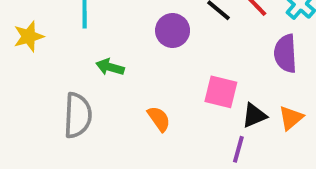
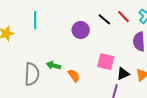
green arrow: (110, 67) -> (53, 65), moved

